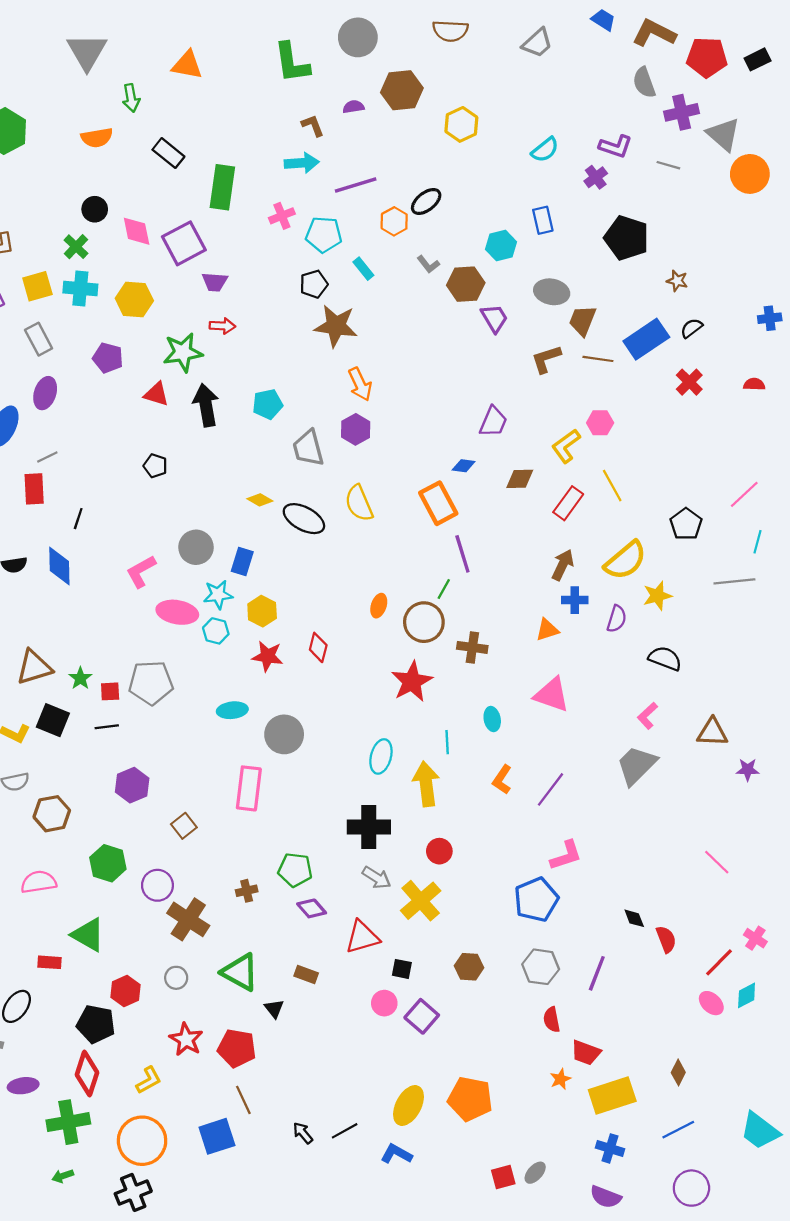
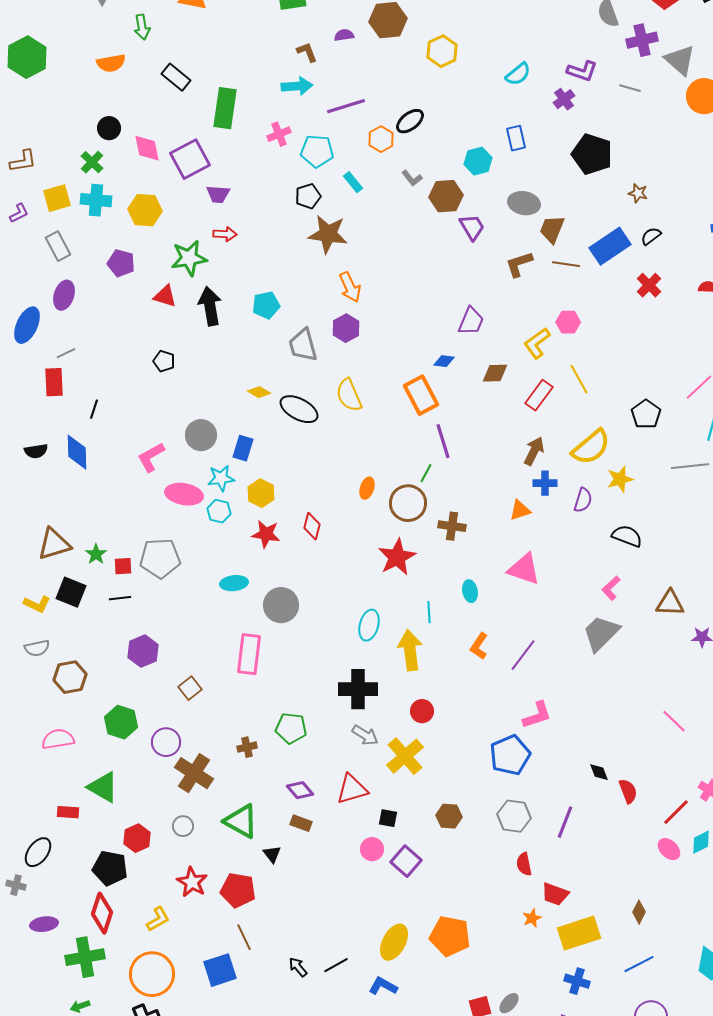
purple diamond: (312, 908) -> (300, 790), moved

